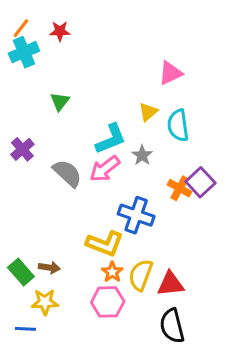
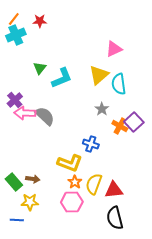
yellow triangle: (148, 112) -> (99, 75), size x1.5
cyan L-shape: (111, 139) -> (62, 78), moved
gray star: (142, 155) -> (102, 109), moved
pink arrow: (105, 169) -> (25, 113), moved, turned 40
blue cross: (136, 215) -> (91, 144), size x0.7

